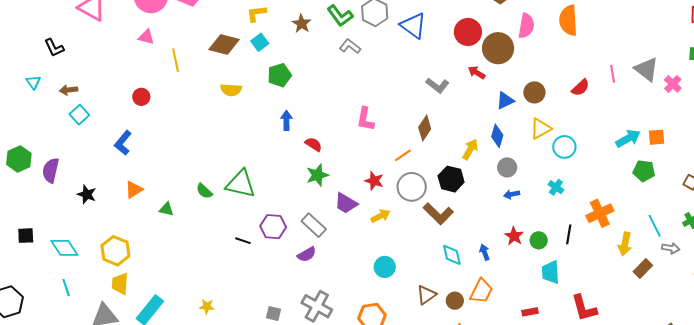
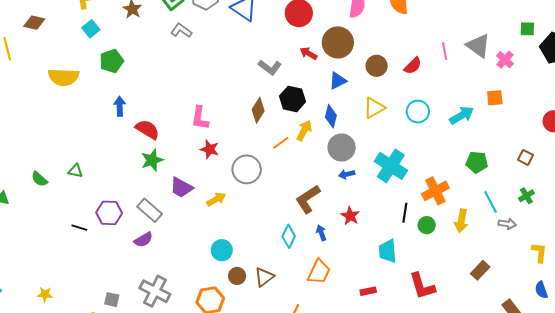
brown diamond: (224, 44) -> (34, 23), moved, size x0.7
brown circle: (498, 48) -> (338, 42), moved
yellow semicircle: (231, 90) -> (64, 77), size x1.4
brown circle: (534, 92) -> (377, 66), moved
pink L-shape: (365, 119) -> (200, 118), moved
orange square: (657, 137) -> (495, 98), moved
red semicircle: (313, 144) -> (147, 129), size x1.4
cyan circle: (564, 147) -> (418, 112), moved
orange line: (403, 155) -> (281, 143), moved
gray circle: (507, 167) -> (342, 148), size x1.4
green pentagon: (644, 171) -> (477, 162), moved
black hexagon: (451, 179) -> (292, 99), moved
red star: (374, 181) -> (210, 149), moved
green triangle: (241, 184) -> (75, 171), size x0.5
cyan cross: (556, 187) -> (391, 166), size x2.0
brown L-shape: (438, 214) -> (308, 199), moved, turned 104
green circle: (539, 240) -> (427, 225), moved
cyan diamond: (452, 255) -> (289, 236), turned 40
brown rectangle: (643, 269) -> (480, 270), moved
brown circle: (455, 301) -> (237, 276), moved

